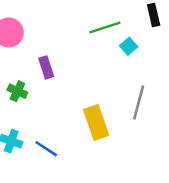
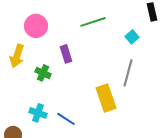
green line: (105, 27) -> (93, 22), moved
gray line: (139, 102) -> (128, 73), moved

